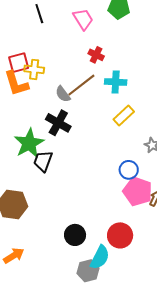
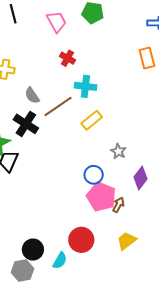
brown line: (81, 85) -> (58, 106), moved
black circle: (75, 235) -> (33, 250), moved
cyan semicircle: (100, 257) -> (60, 261), size x0.7
gray hexagon: (88, 271) -> (23, 270), moved

